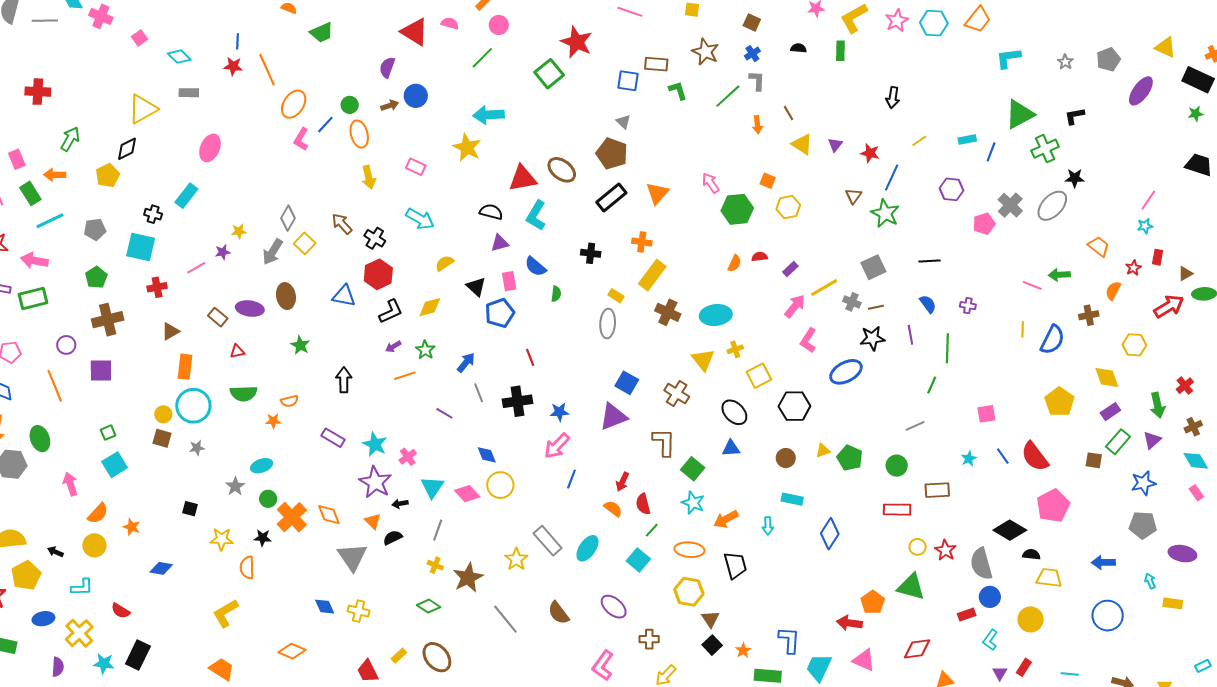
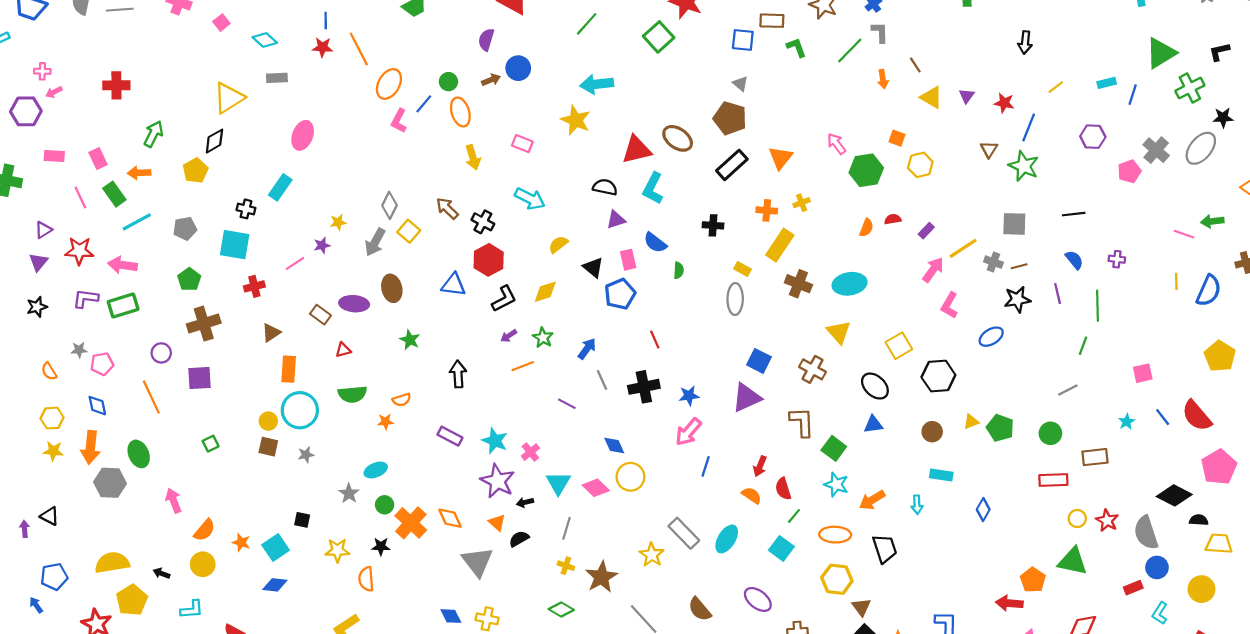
gray square: (873, 267) -> (1014, 224), turned 30
yellow cross: (735, 349) -> (802, 203), moved
blue ellipse: (846, 372) -> (991, 337), size x0.7
cyan square: (115, 465) -> (276, 547), moved
blue diamond: (830, 534) -> (983, 509), size x0.7

